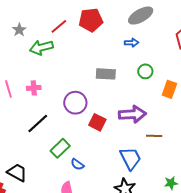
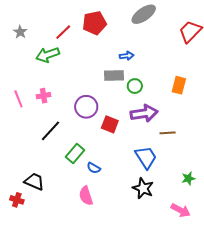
gray star: (19, 30) -> (20, 32), moved
blue arrow: (132, 43) -> (127, 56), moved
green circle: (145, 71) -> (135, 86), moved

